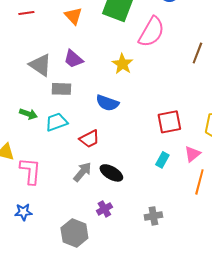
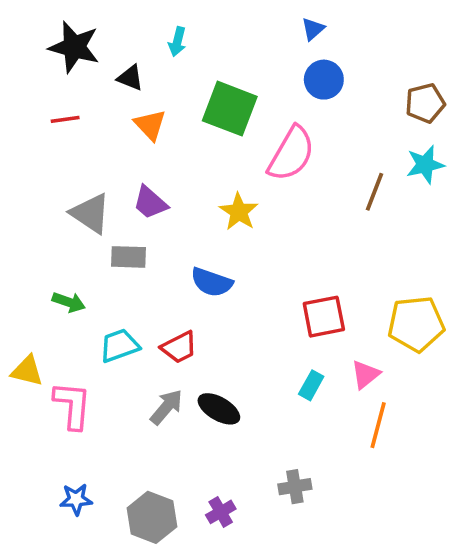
cyan trapezoid: (56, 122) -> (119, 346), moved
purple cross: (104, 209) -> (221, 512), moved
blue star: (23, 212) -> (76, 499), moved

